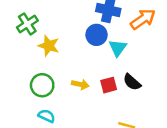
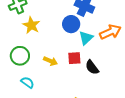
orange arrow: (143, 19) -> (110, 32), moved
red square: (109, 85) -> (74, 58), moved
cyan semicircle: (47, 116) -> (27, 82), moved

